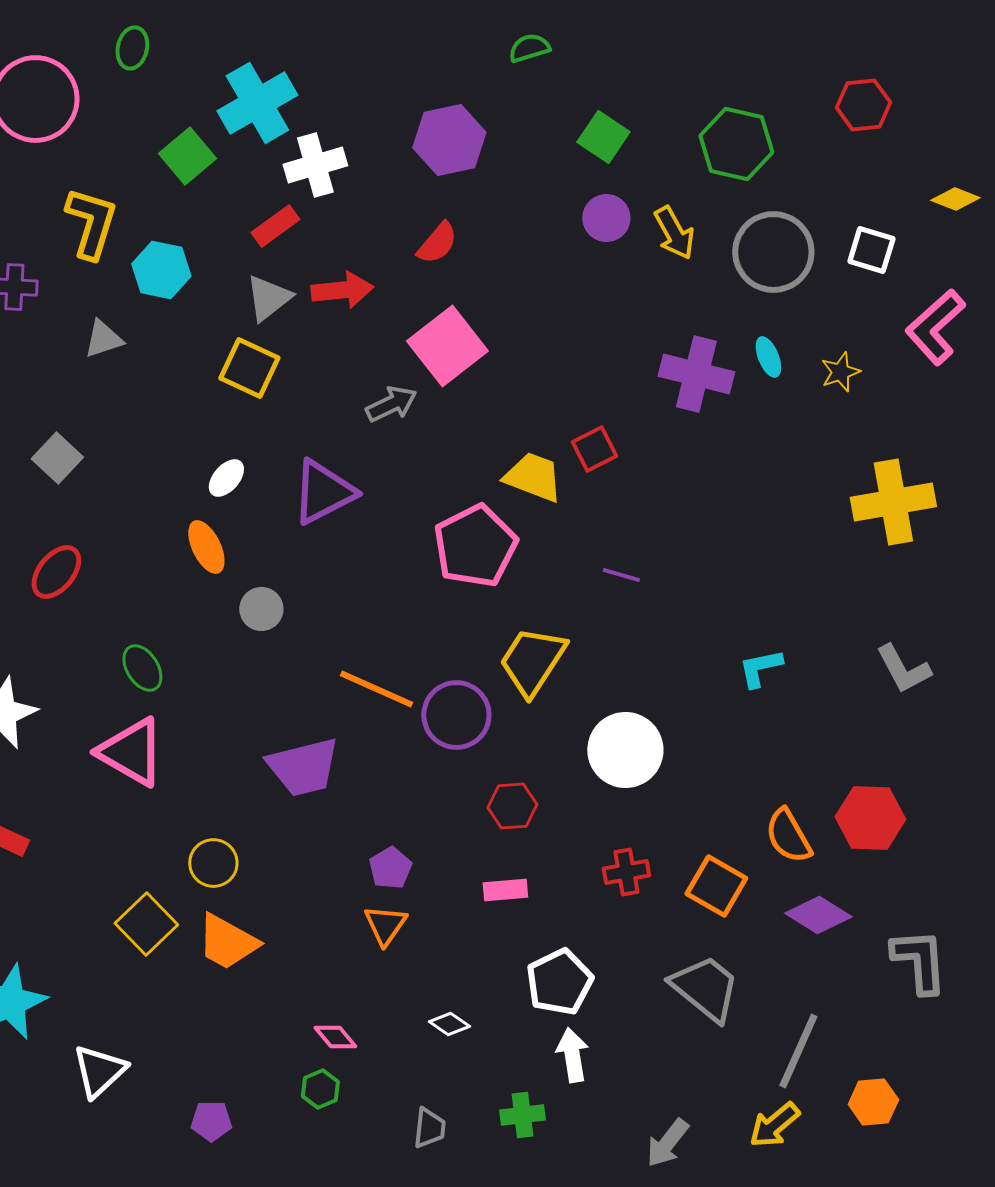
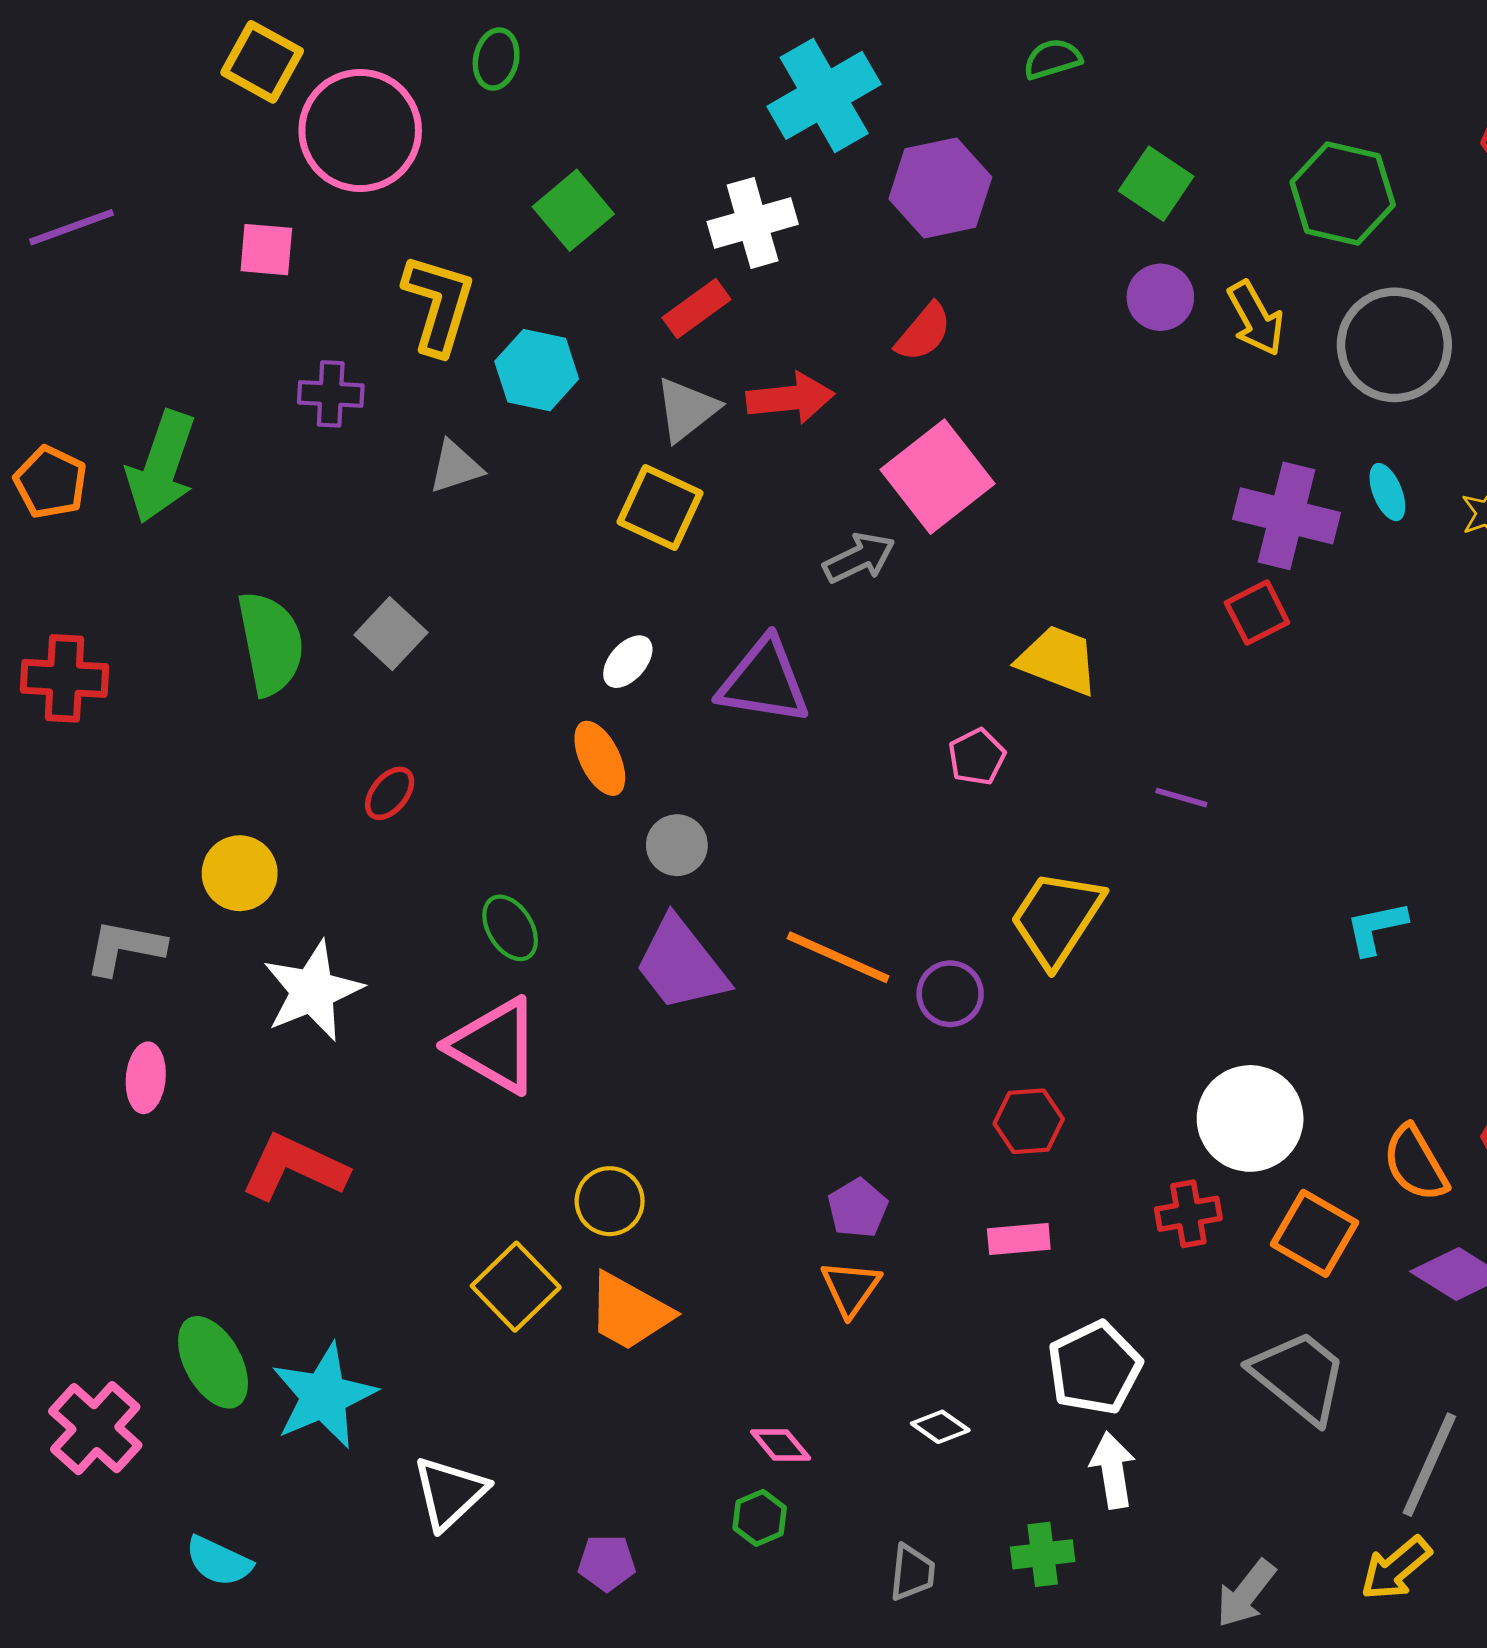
cyan cross: (257, 103) -> (824, 95), moved
red square: (594, 449) -> (1257, 613), moved
purple triangle: (323, 492) -> (764, 681), turned 36
pink pentagon: (475, 546) -> (977, 757), size x0.5
red ellipse: (56, 572) -> (390, 793), size x0.7
purple circle: (456, 715) -> (950, 994), size x0.7
white circle: (625, 750) -> (1250, 1118), moved
purple trapezoid: (303, 767) -> (681, 964), moved, turned 66

